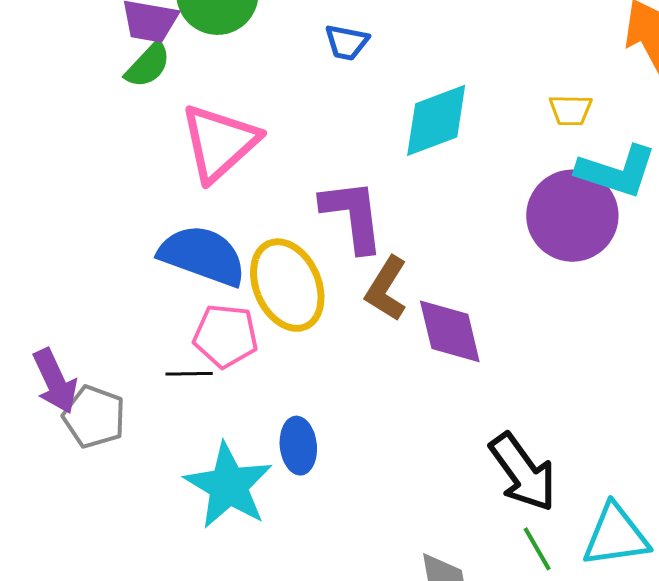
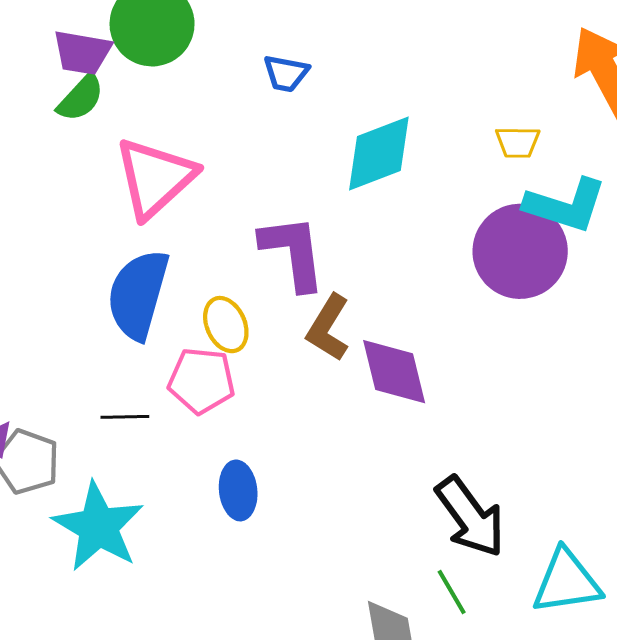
blue semicircle: (203, 256) -> (138, 295), turned -94
yellow ellipse: (287, 285) -> (226, 325), size x0.6
pink pentagon: (226, 336) -> (202, 381), moved
cyan star: (229, 486) -> (98, 527), moved
green line: (537, 549) -> (452, 592), moved

